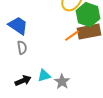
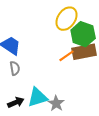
cyan triangle: (44, 76) -> (38, 97), size x1.5

